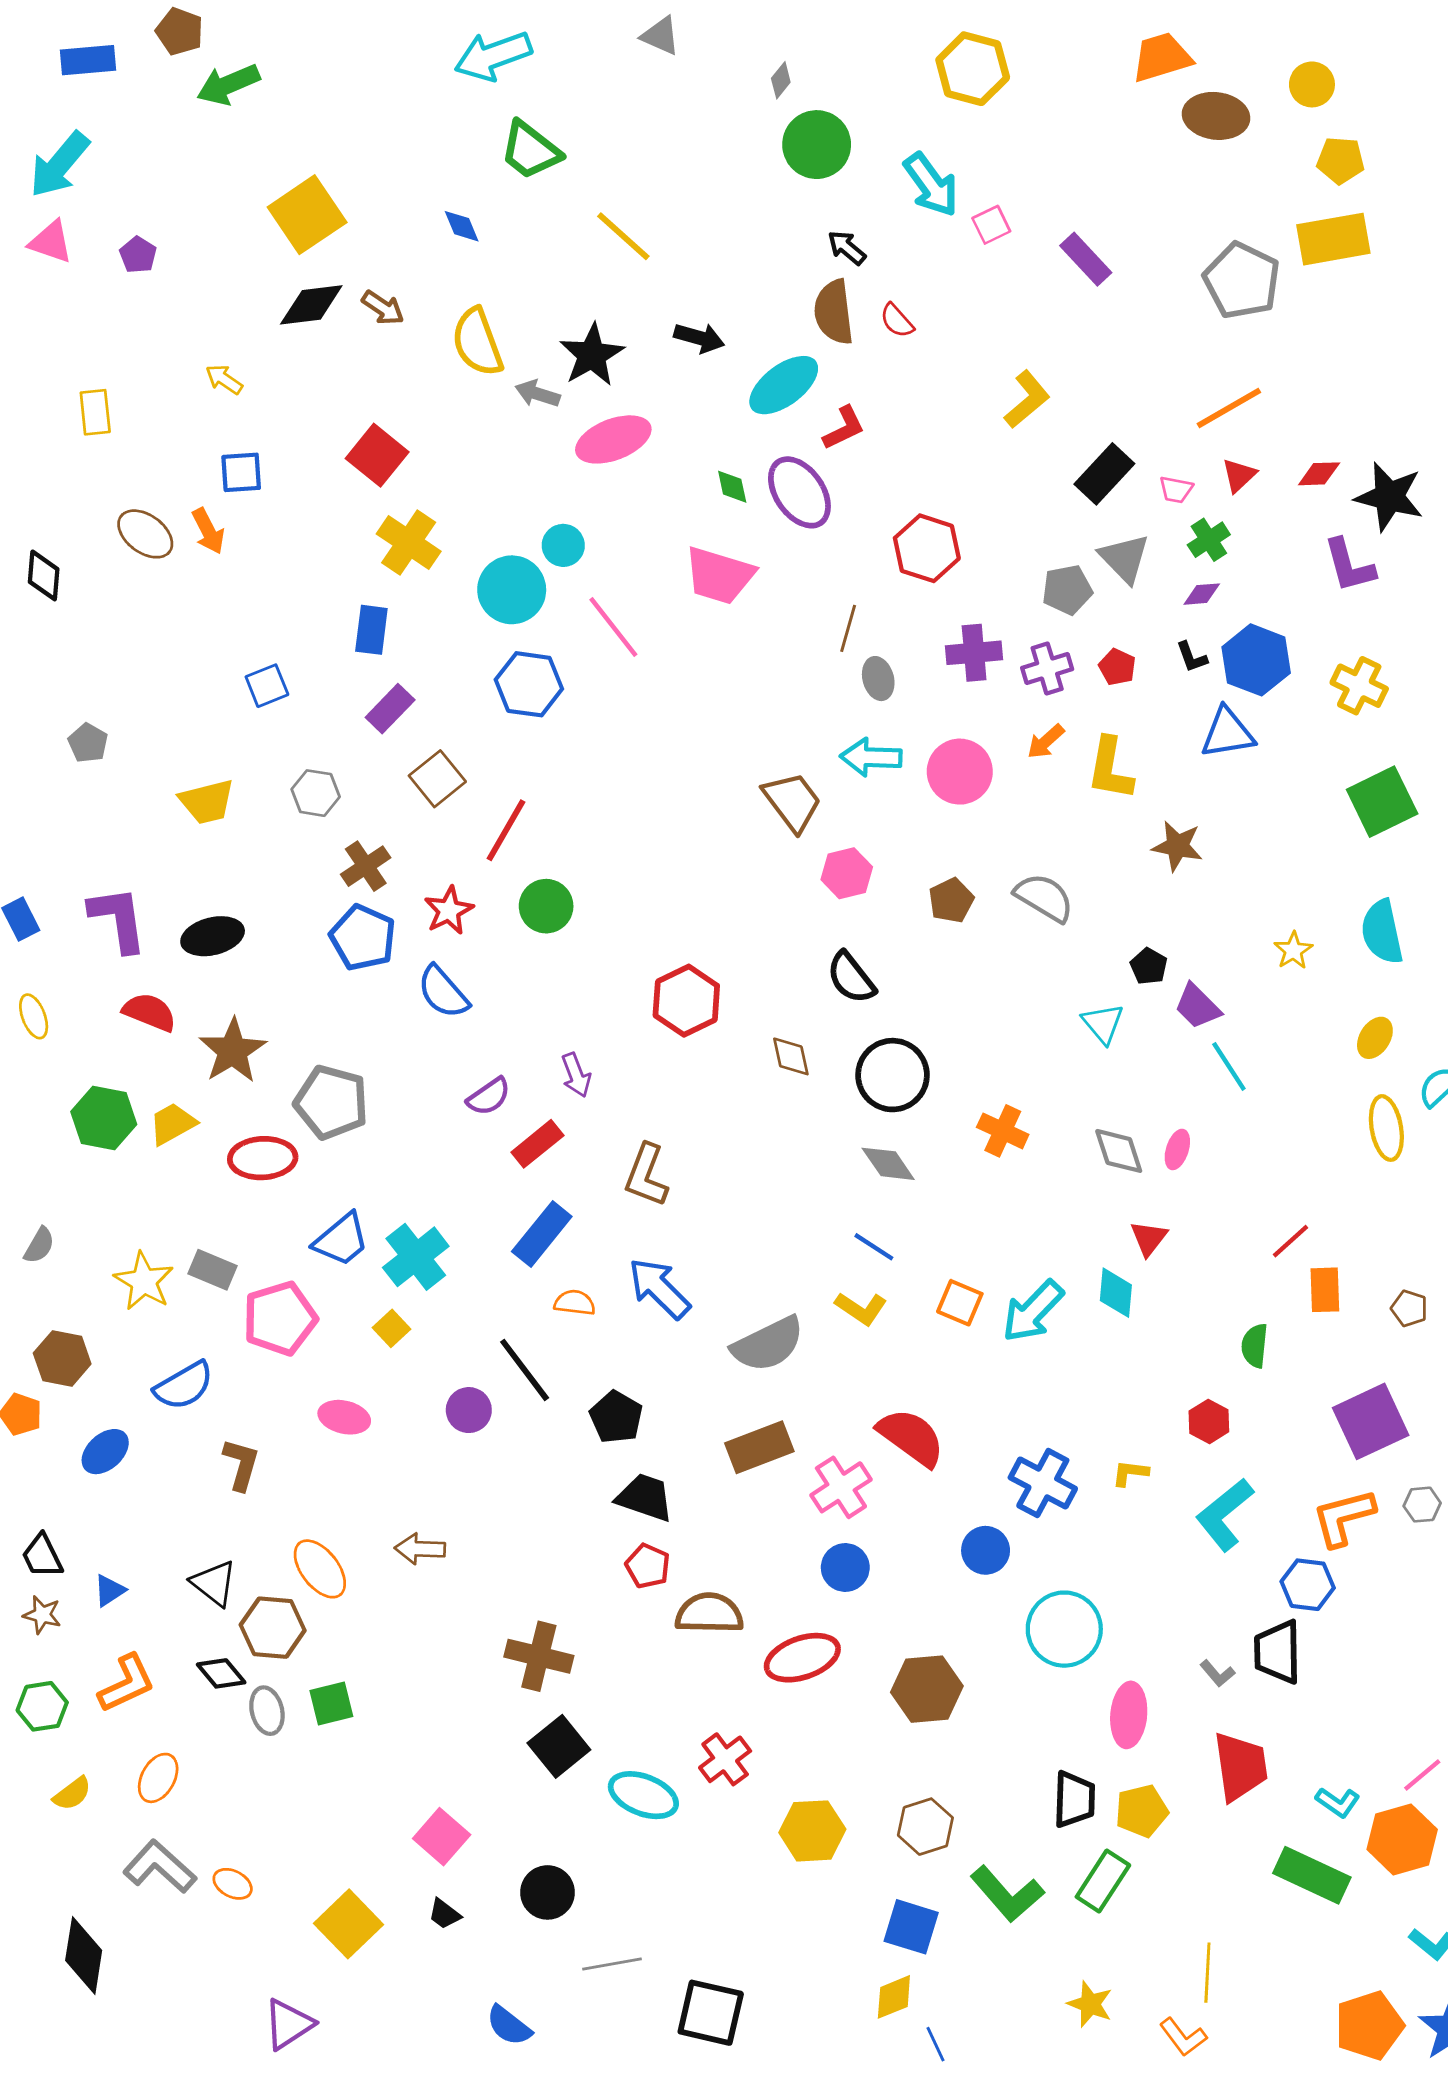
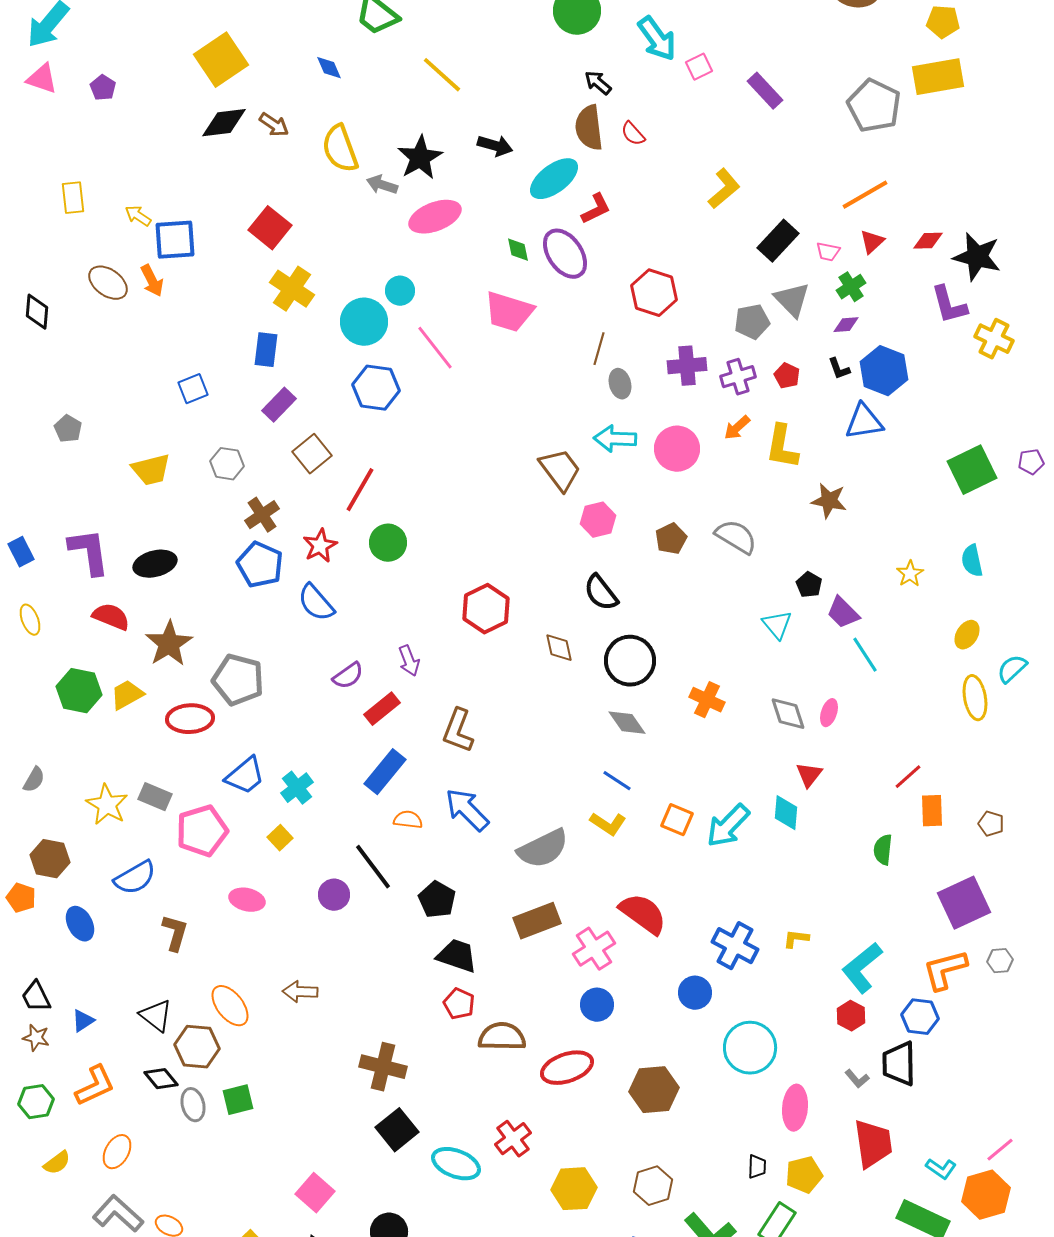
yellow arrow: (224, 379) -> (138, 216), moved
blue square: (241, 472) -> (175, 240), size x1.4
yellow cross: (1359, 686) -> (994, 339), moved
cyan semicircle: (1382, 932) -> (972, 561), size x0.7
cyan cross: (416, 1257) -> (297, 788), size x0.7
red hexagon: (1209, 1421) -> (851, 1016), moved
blue ellipse: (105, 1452) -> (80, 924), turned -76
black trapezoid: (1074, 1799) -> (757, 1167), size x0.6

